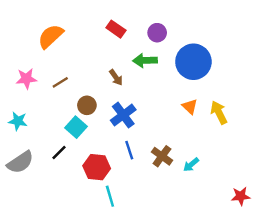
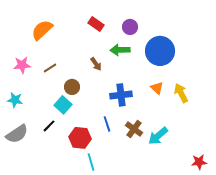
blue cross: (123, 115) -> (121, 95), moved, turned 30
cyan arrow: (191, 165) -> (158, 136), size x1.5

